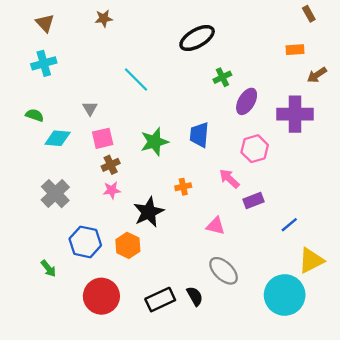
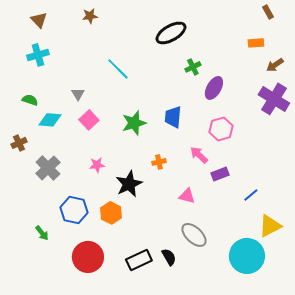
purple cross: (295, 114) -> (274, 99), moved, turned 32
pink square: (103, 138) -> (89, 120), turned -30
brown cross: (111, 165) -> (19, 143), moved

